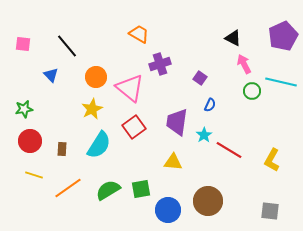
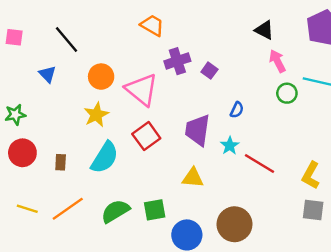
purple square: (200, 78) -> (209, 71), moved
yellow line: (34, 175) -> (27, 209), moved
gray square: (270, 211) -> (313, 210), moved

